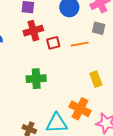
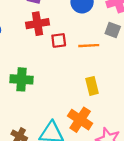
green cross: (36, 79) -> (21, 79), moved
yellow rectangle: (96, 79) -> (92, 86), moved

